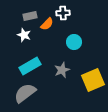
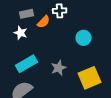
cyan circle: (74, 42) -> (84, 38), moved

